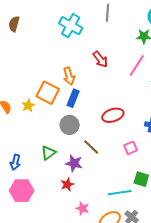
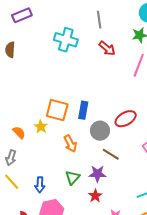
red arrow: (100, 59) -> (107, 48), moved
orange arrow: (69, 76) -> (70, 144), moved
gray circle: (70, 125) -> (100, 131), moved
green triangle: (48, 153) -> (73, 178), moved

